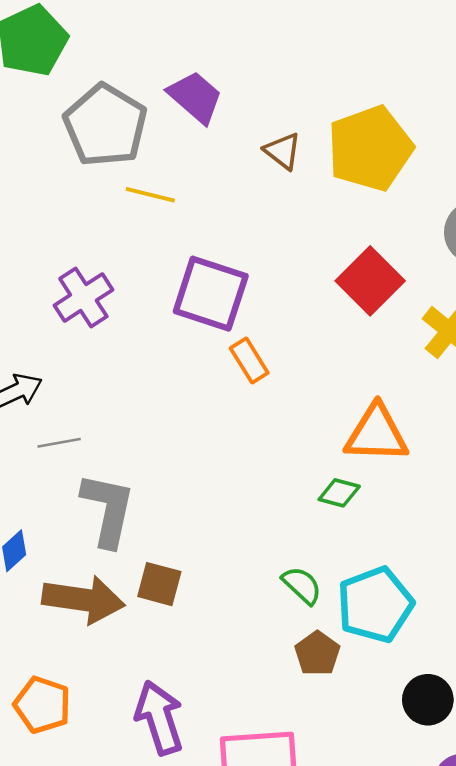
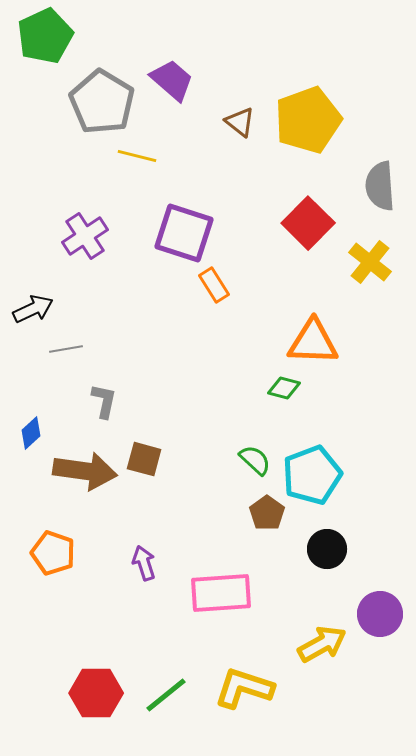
gray L-shape: (108, 510) -> (104, 401), size x0.6
black circle: (428, 700) -> (327, 549), moved
purple arrow: (159, 718) -> (144, 563), size x0.6

